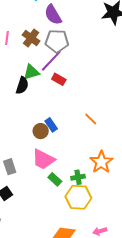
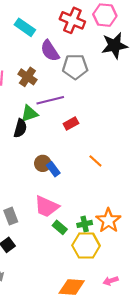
gray pentagon: (57, 41) -> (75, 67), moved
purple line: (51, 61) -> (50, 100), turned 35
red rectangle: (59, 79) -> (71, 124), moved, turned -56
brown circle: (41, 131) -> (43, 163), moved
orange star: (101, 162) -> (108, 221), moved

